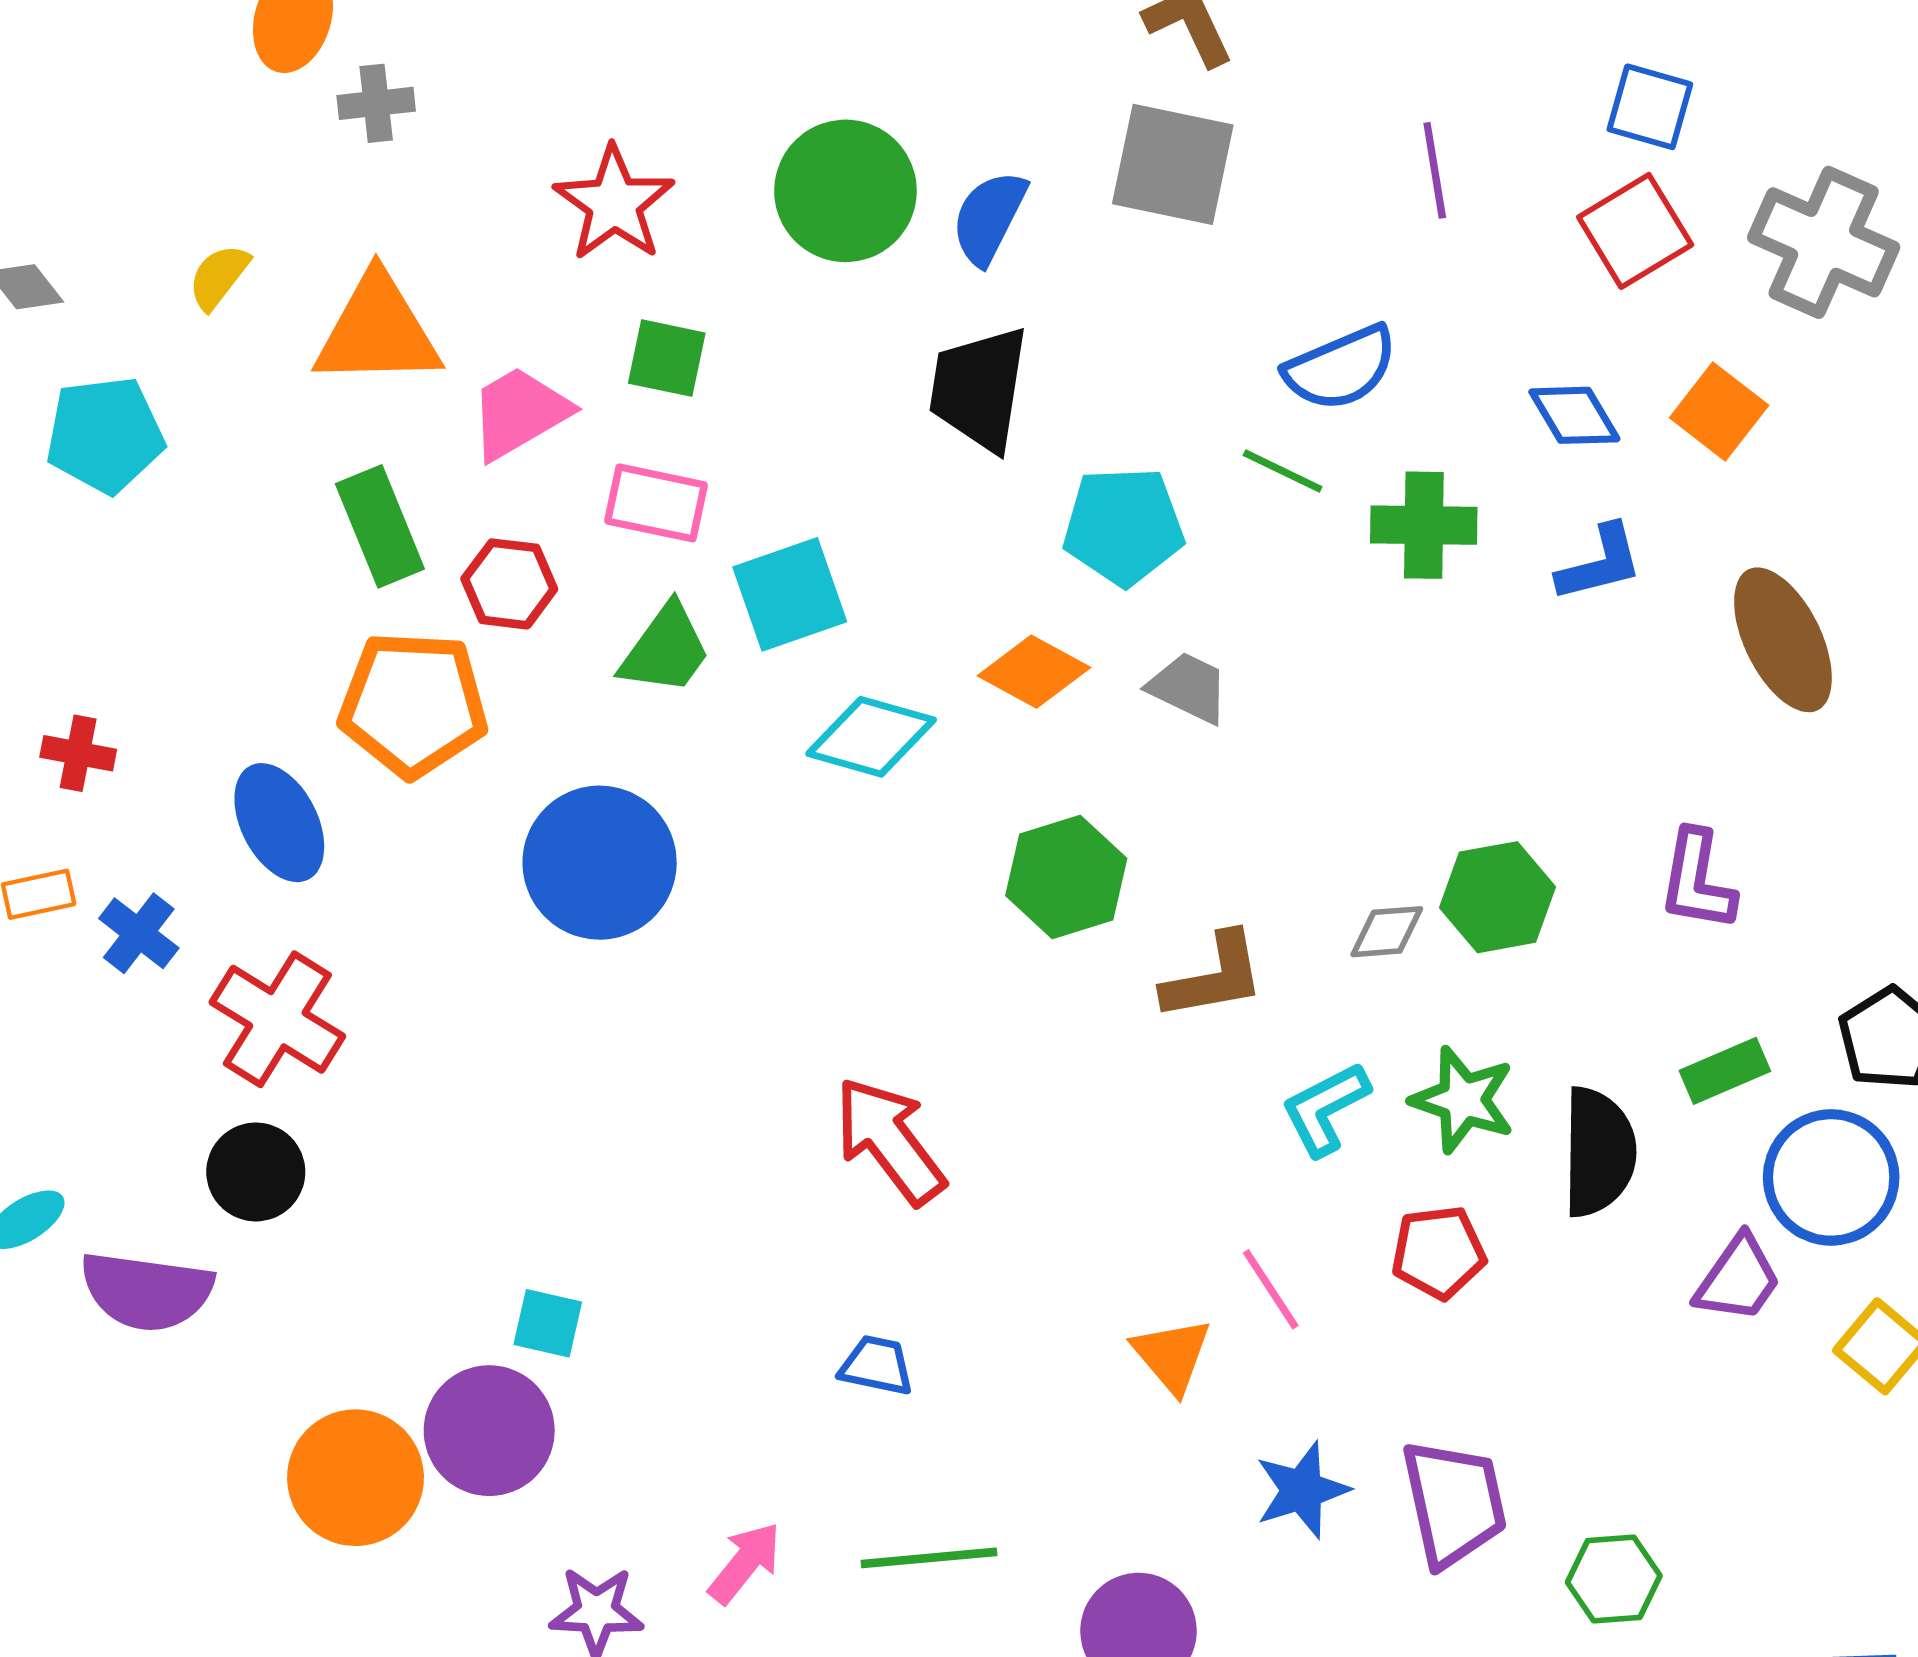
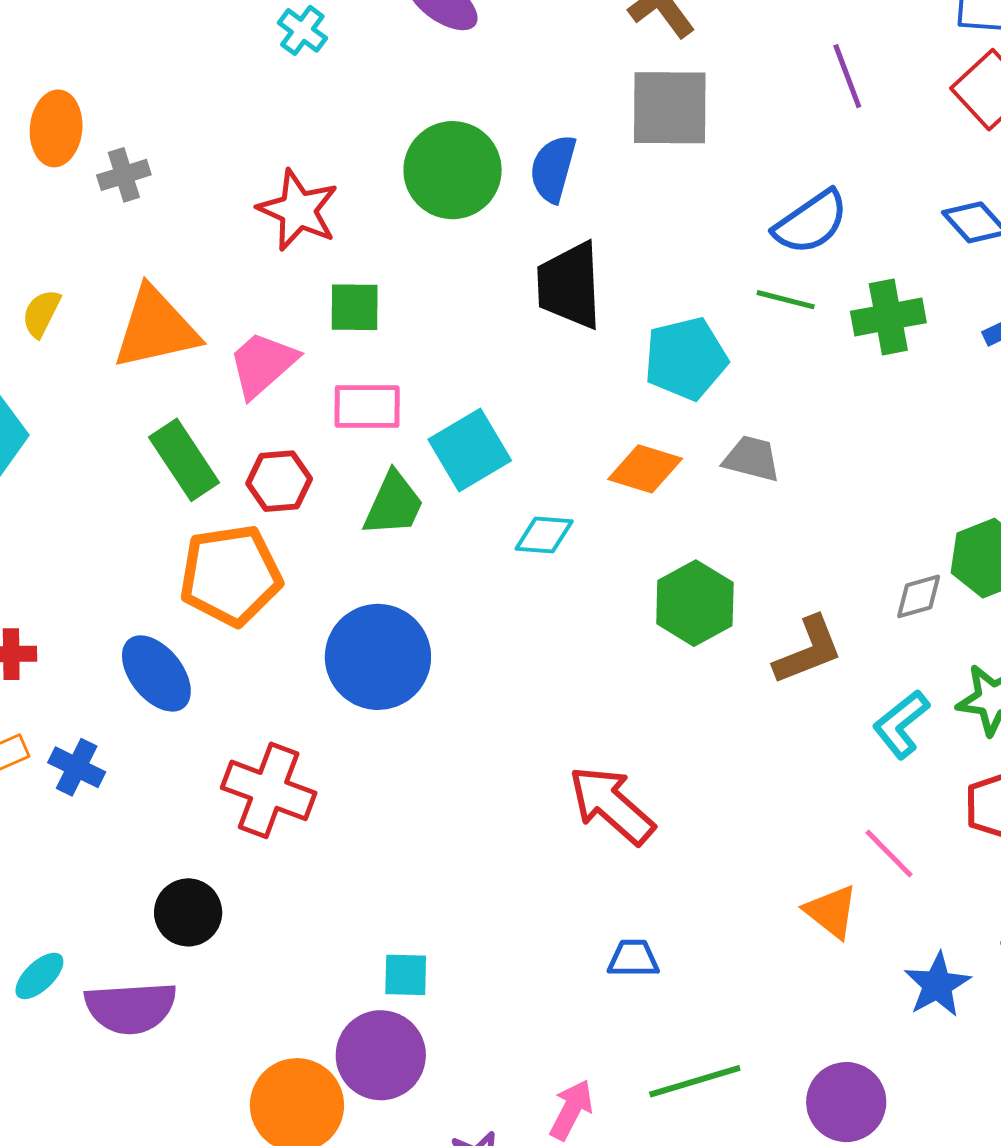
cyan diamond: (871, 737) -> (544, 535), size x0.7
red cross: (277, 1019) -> (269, 790), moved

